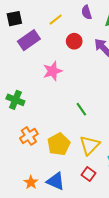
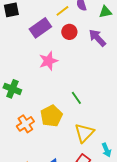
yellow line: (56, 20) -> (62, 11), moved
purple rectangle: (29, 40) -> (40, 28), moved
yellow pentagon: (59, 144) -> (51, 116), moved

